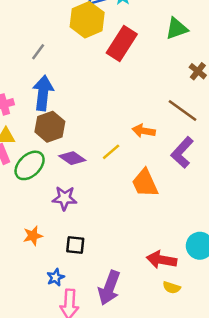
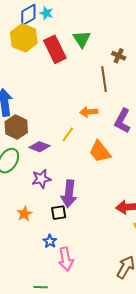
green triangle: (177, 28) -> (82, 39), moved, turned -30
red rectangle: (122, 43) -> (55, 49), turned -44
brown line: (183, 110) -> (104, 79), moved, turned 60
purple arrow: (109, 288) -> (69, 194), moved

